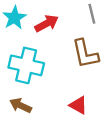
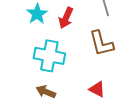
red arrow: (47, 23) -> (66, 18), turned 145

